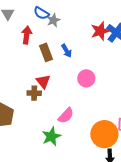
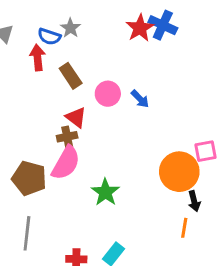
blue semicircle: (41, 13) -> (49, 37), moved
blue arrow: (67, 51) -> (140, 99), moved
pink circle: (86, 78) -> (108, 94), moved
pink semicircle: (66, 116) -> (66, 163), moved, size x1.4

